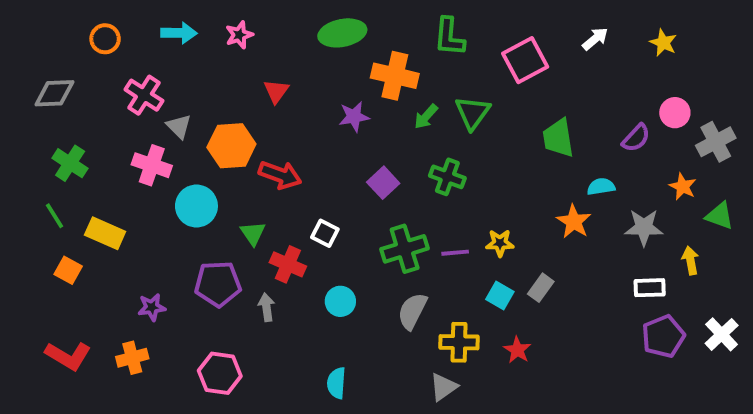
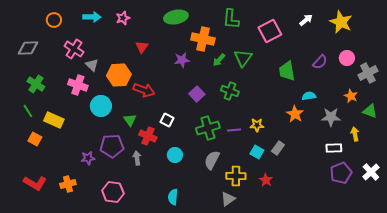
yellow star: (663, 43) -> (341, 22), size x1.6
purple semicircle: (636, 138) -> (320, 62), moved
purple star: (152, 307) -> (88, 158), moved

